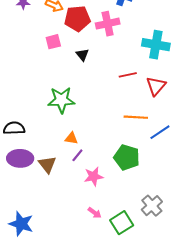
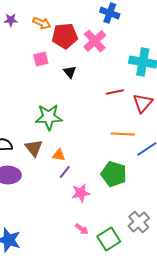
pink cross: (108, 24) -> (95, 41), turned -30
brown triangle: (47, 164) -> (34, 148), moved

